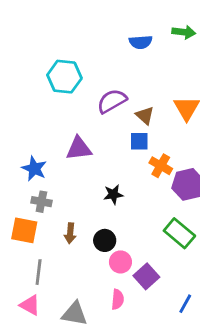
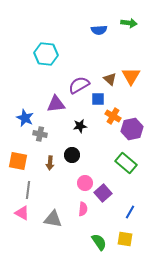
purple semicircle: (112, 101) -> (79, 85), moved
brown triangle: (145, 115) -> (110, 79), moved
black star: (113, 194) -> (80, 126), moved
gray cross: (41, 202) -> (40, 134), moved
black circle: (105, 240) -> (72, 155), moved

